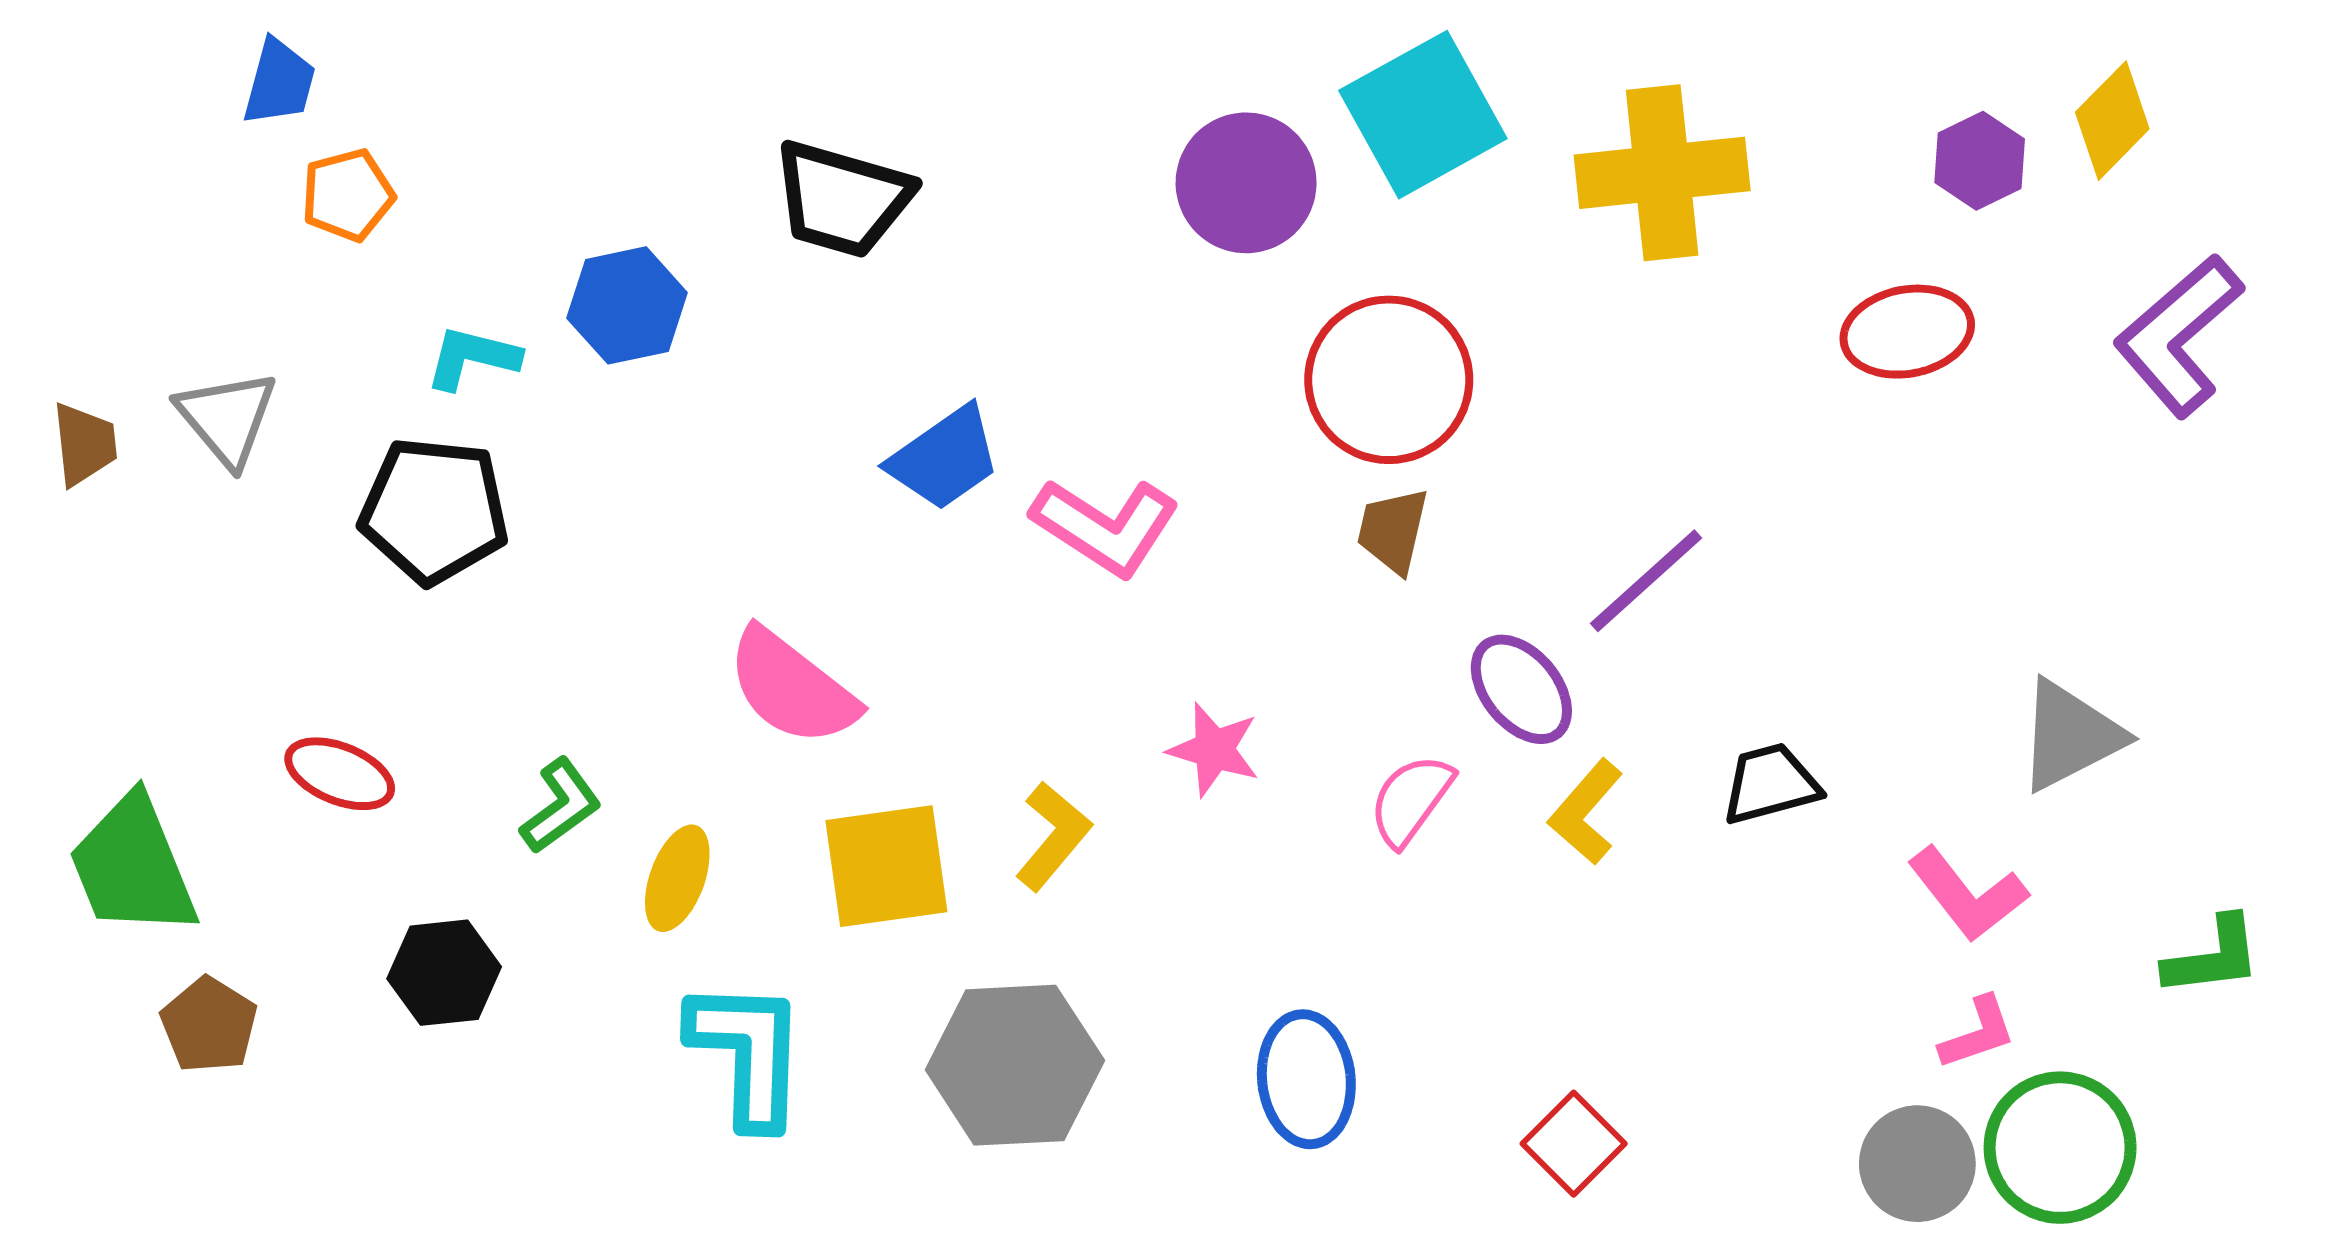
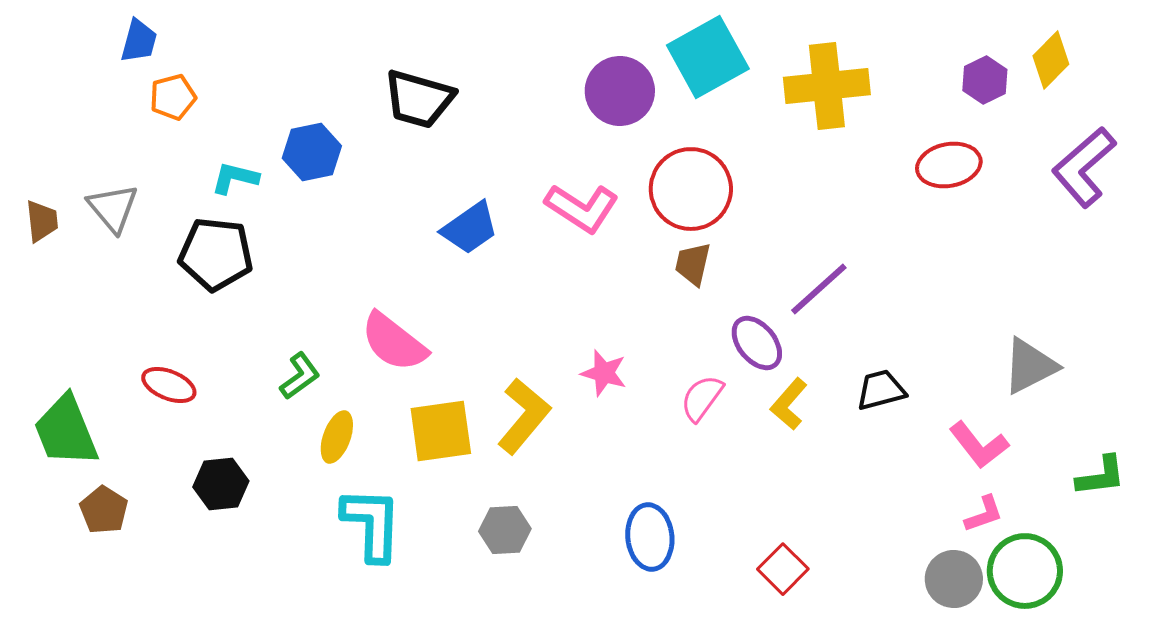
pink L-shape: (1105, 527) -> (582, 208), moved
green L-shape: (561, 806) -> (300, 376), moved
yellow L-shape: (1053, 836) -> (524, 416), size x1.4
gray hexagon: (1015, 1065) -> (505, 530), size x0.6

